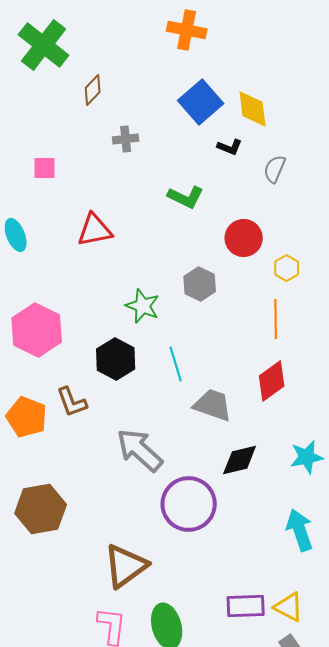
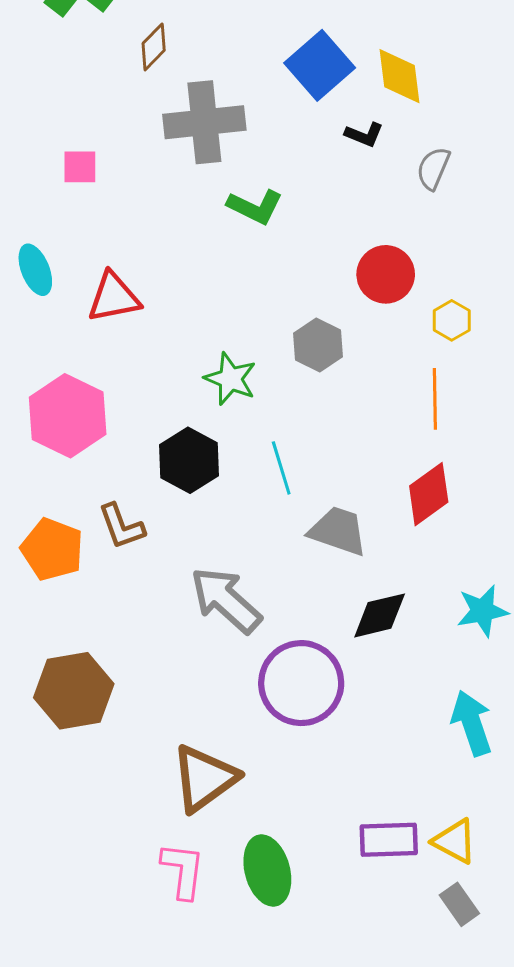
gray cross: (126, 139) -> (204, 122), size x2.0
green L-shape: (186, 197) -> (255, 207), moved
red triangle: (95, 230) -> (114, 297), moved

